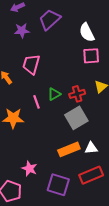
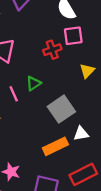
red cross: (77, 94) -> (52, 50), moved
white triangle: (91, 148) -> (81, 134), moved

